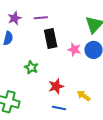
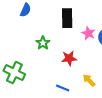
red star: (56, 86) -> (69, 58), moved

